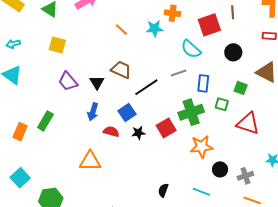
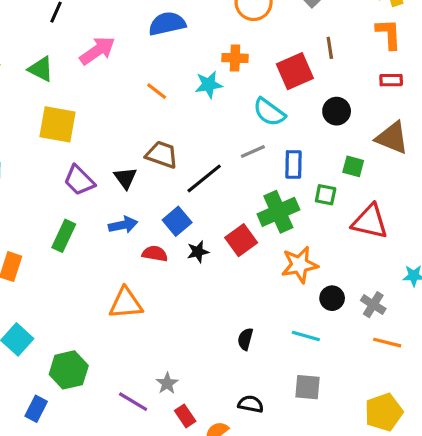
yellow square: (57, 45) -> (58, 124), size x1.4
blue arrow: (93, 112) -> (123, 225), turned -114
green rectangle: (45, 121) -> (64, 236), moved
gray cross: (245, 176) -> (373, 305), turned -35

